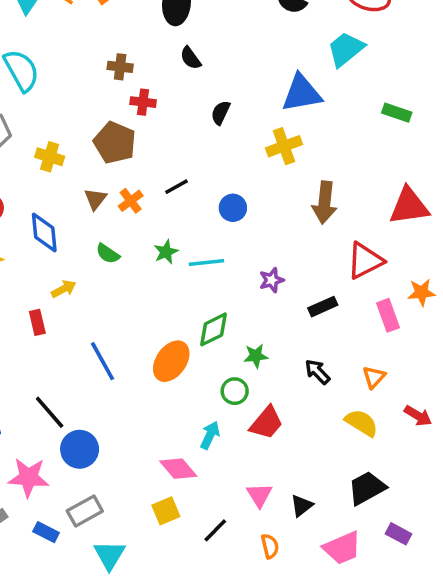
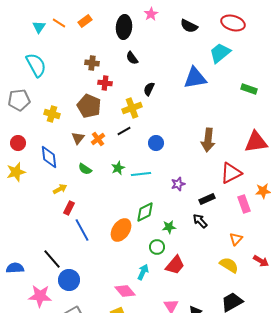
yellow cross: (284, 146) -> (132, 108), moved
red rectangle: (37, 322) -> (69, 208), moved, turned 40
black arrow: (317, 372) -> (200, 221), moved

